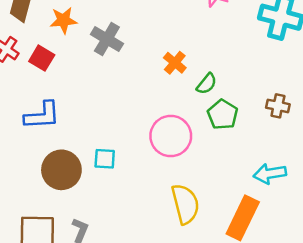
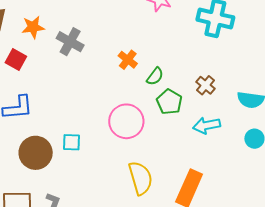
brown cross: (278, 106) -> (206, 85), moved, turned 30
cyan arrow: (270, 174) -> (206, 125), moved

